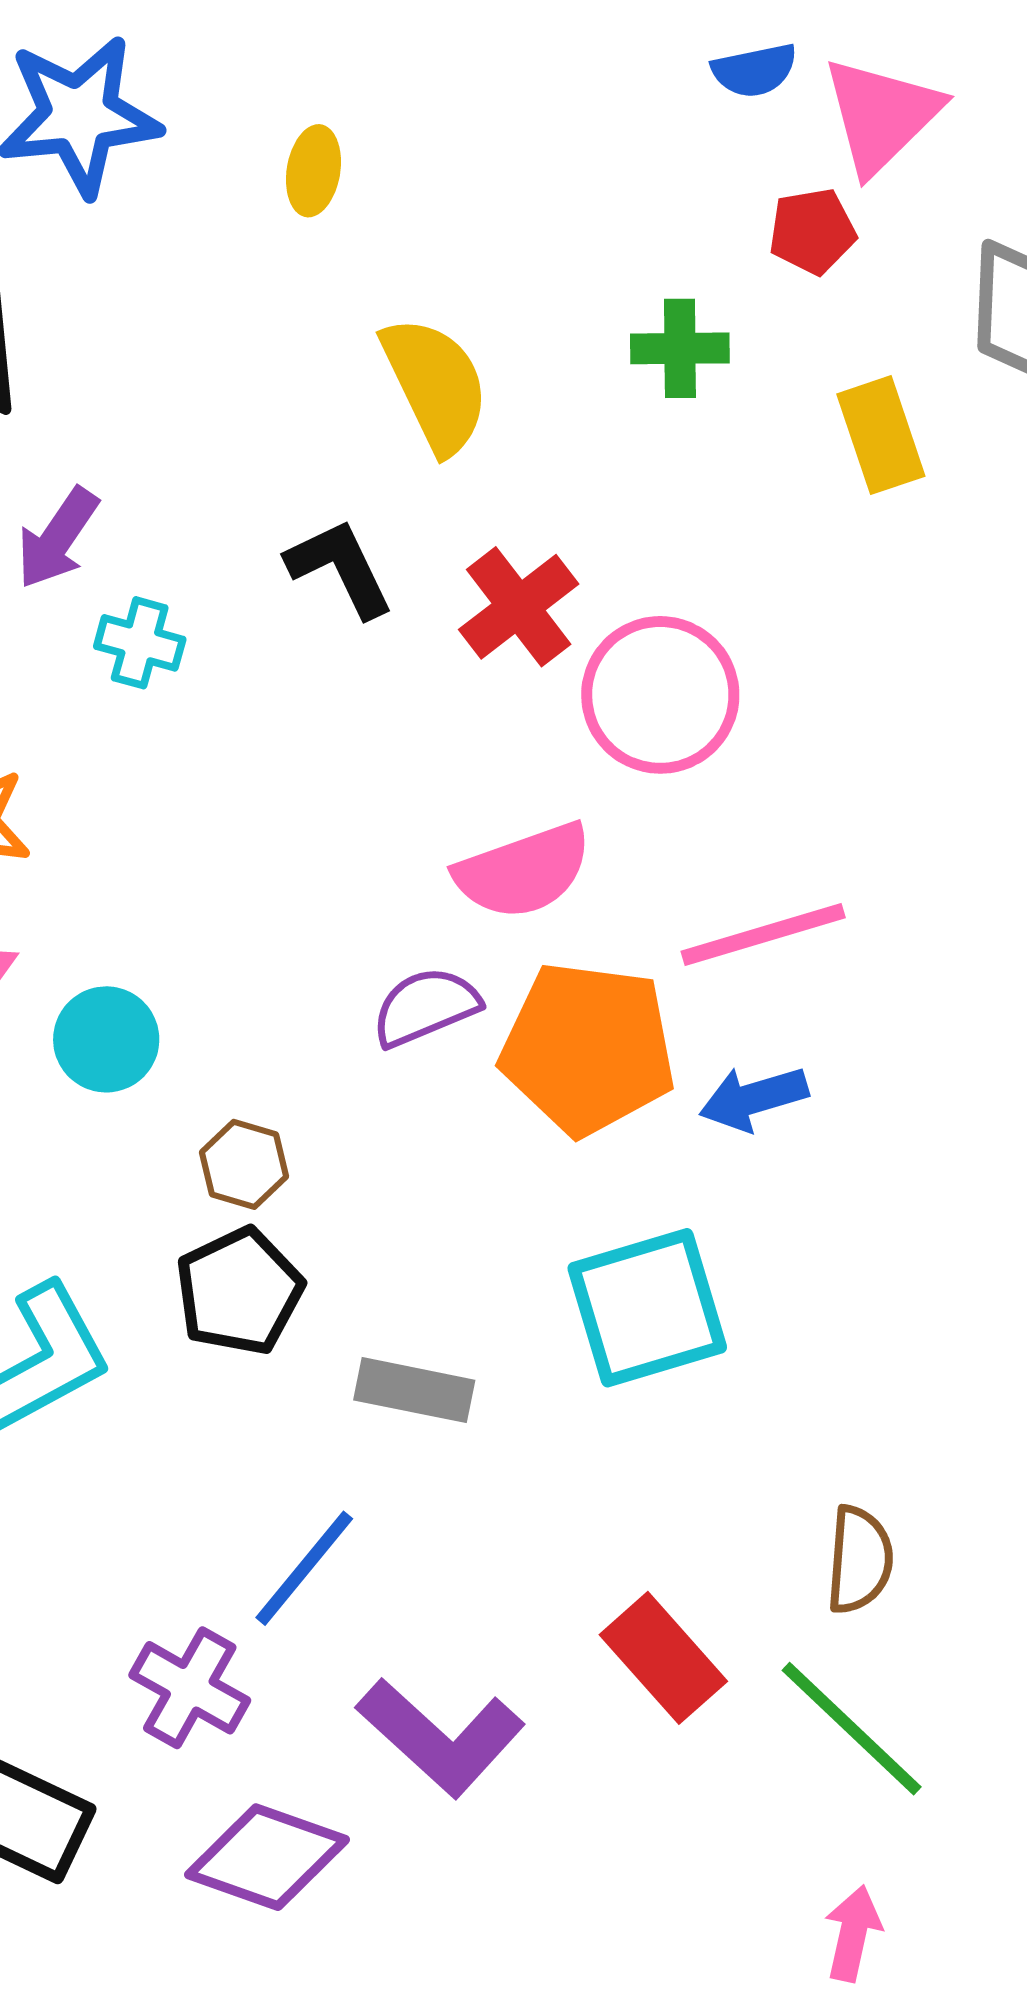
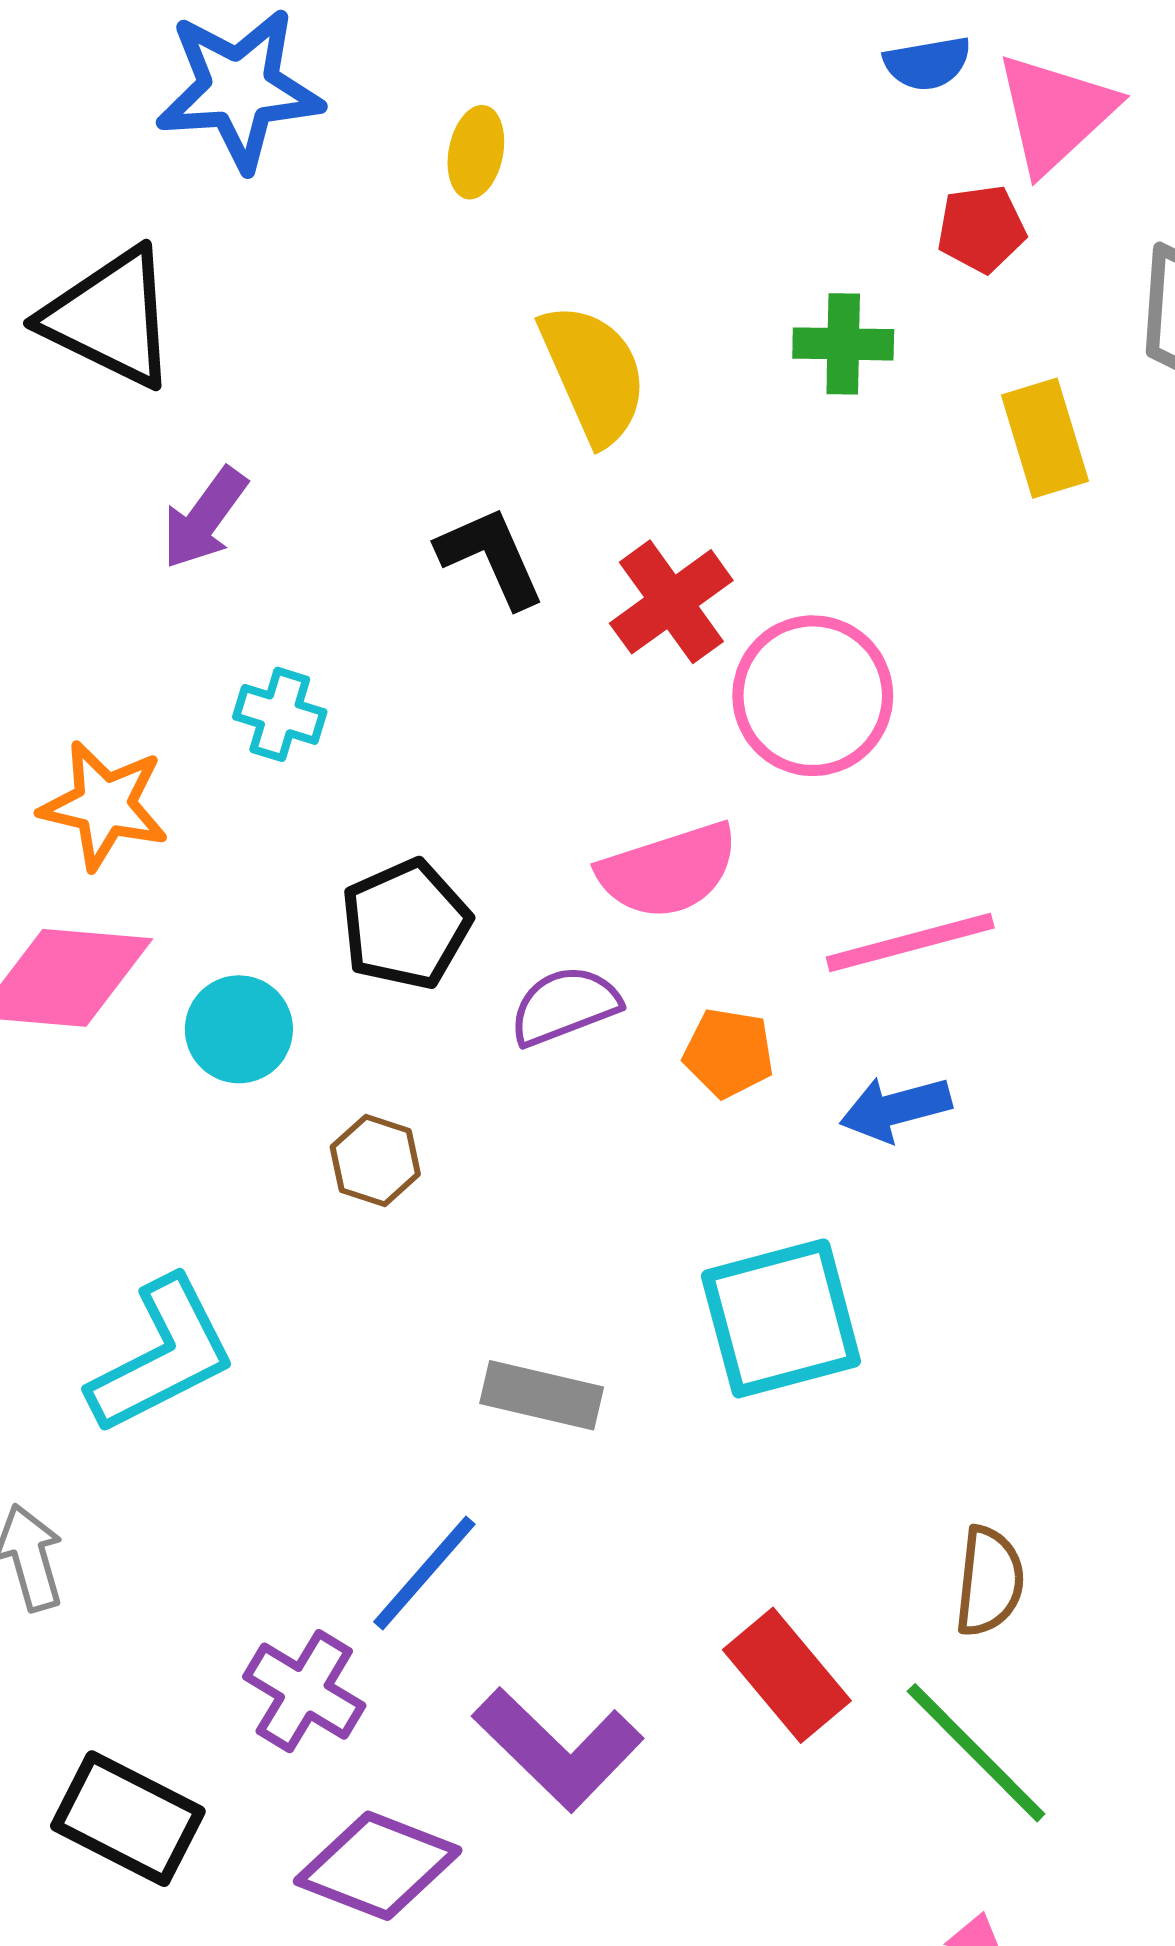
cyan cross: (140, 643) -> (280, 714), moved
orange pentagon: (588, 1048) -> (729, 1053), size x0.5
black pentagon: (239, 1291) -> (406, 924), moved

